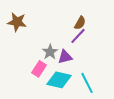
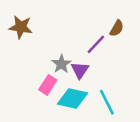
brown semicircle: (80, 23) -> (117, 28), moved
purple triangle: (65, 57) -> (80, 70), turned -42

